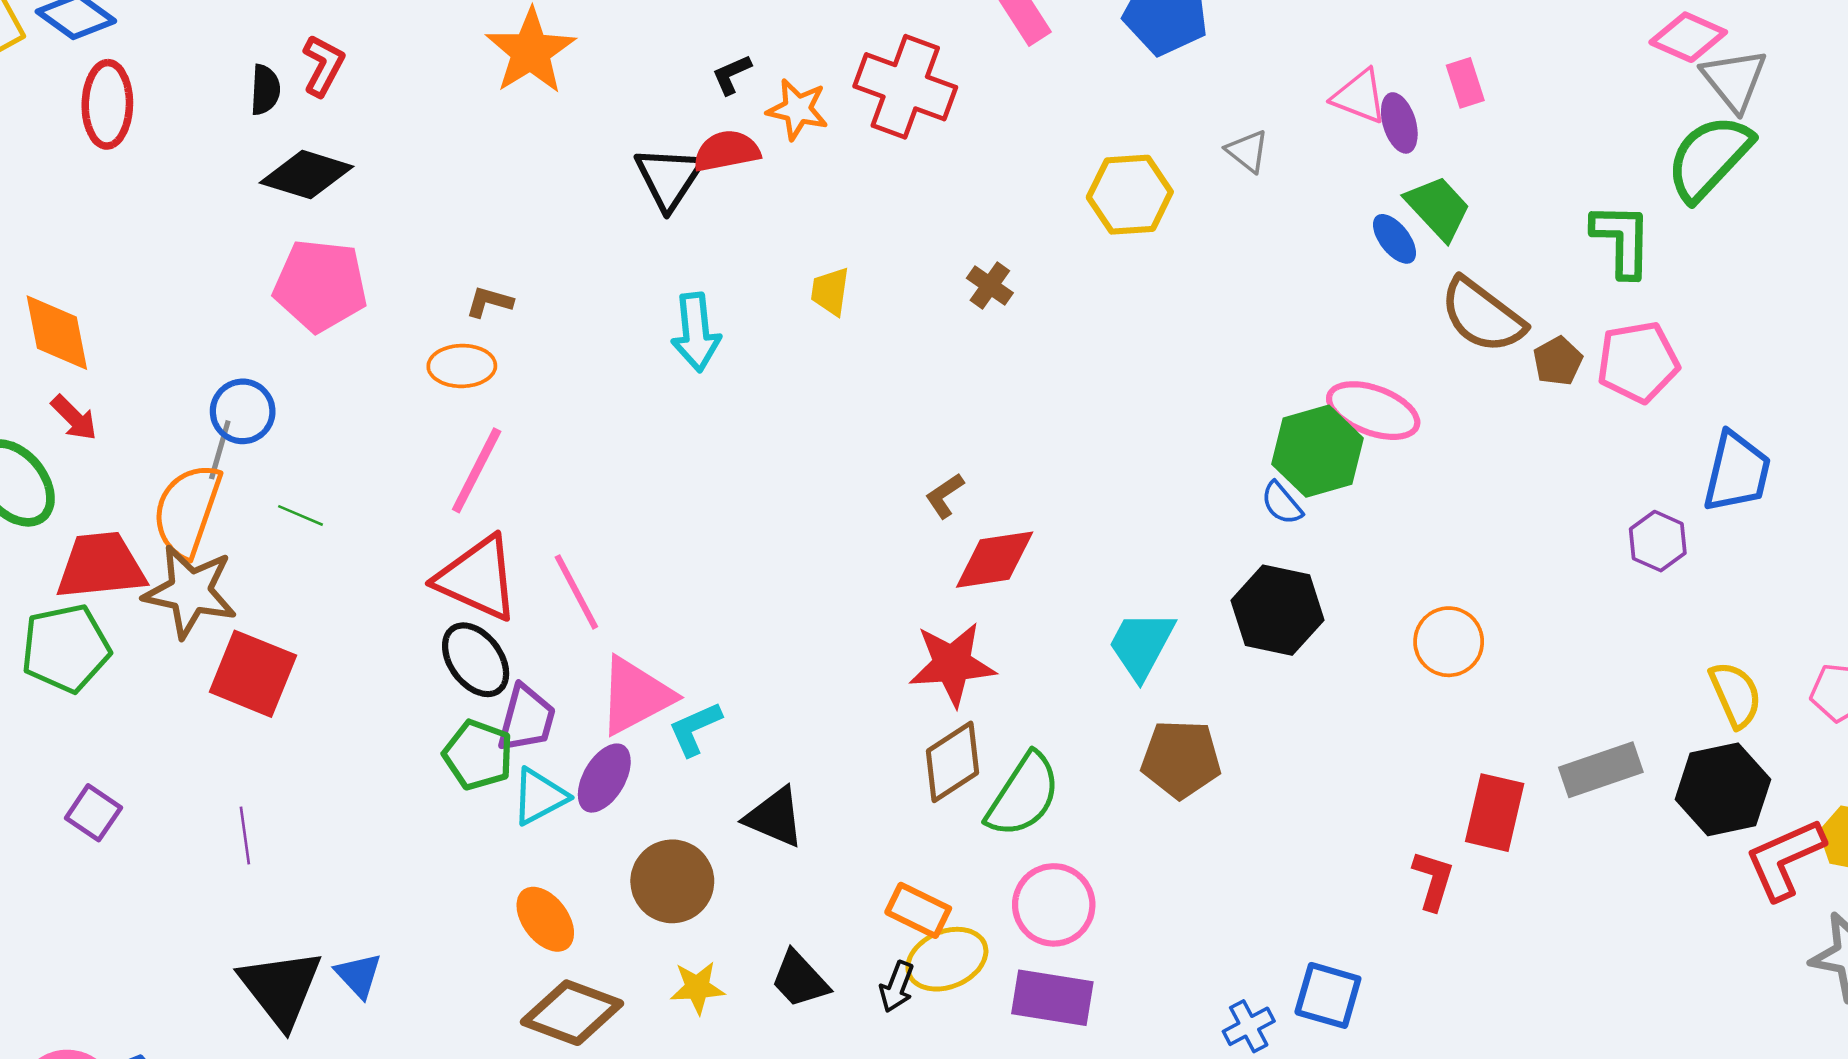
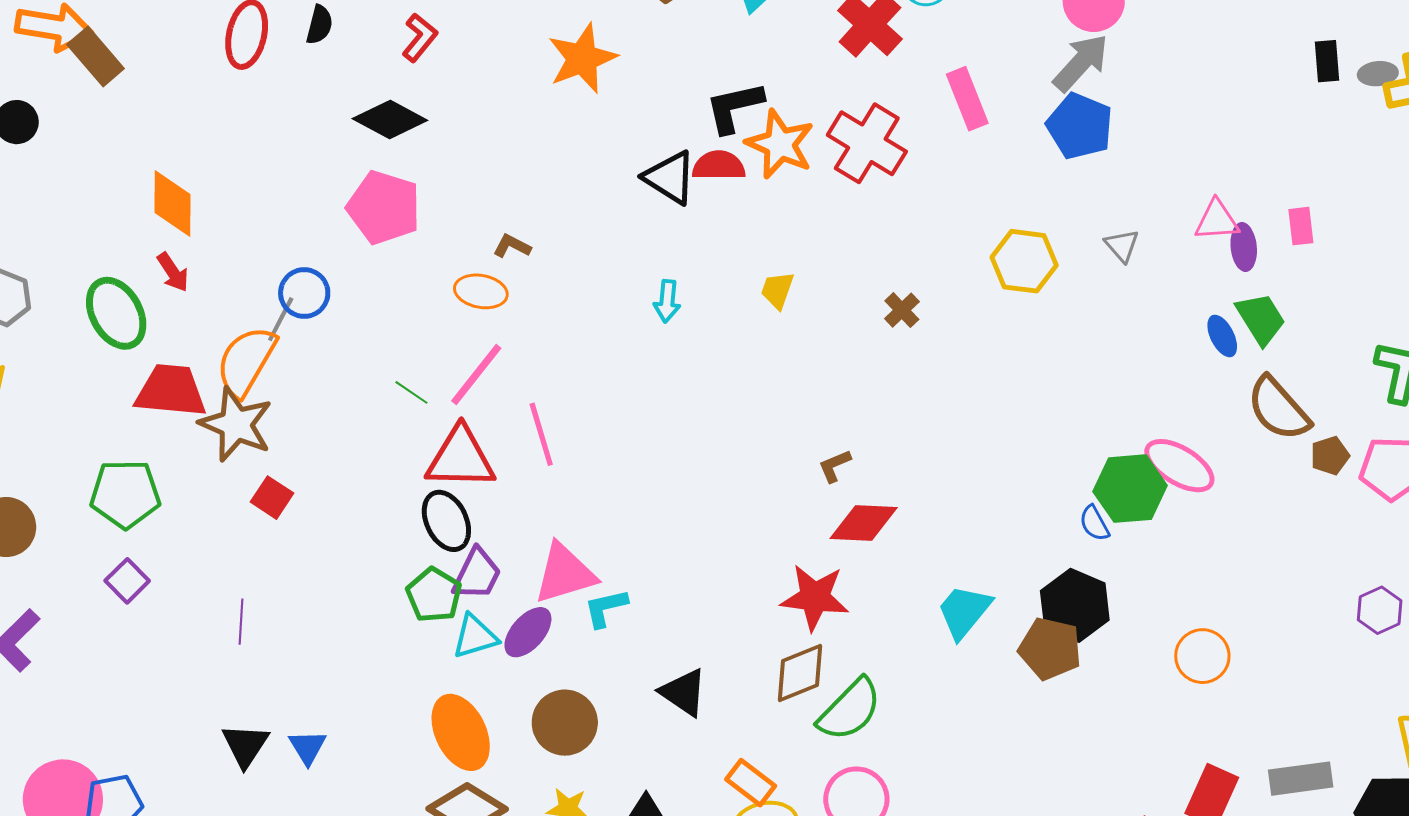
black L-shape: (732, 74) -> (734, 107), size x1.8
black semicircle: (265, 90) -> (319, 25), moved
pink triangle: (1359, 96) -> (1217, 220), turned -36
orange star: (798, 109) -> (780, 144), size x1.4
black triangle: (669, 178) -> (670, 178), turned -42
cyan arrow: (696, 332) -> (667, 301), size x0.7
green line: (301, 515) -> (411, 392), moved
red triangle: (478, 578) -> (461, 458), turned -34
pink line: (576, 592) -> (541, 434), moved
green pentagon: (66, 648) -> (125, 494), moved
red square: (253, 674) -> (272, 498), size x0.6
brown pentagon: (1181, 759) -> (1050, 649), moved
black triangle: (775, 817) -> (684, 692), moved
orange ellipse: (545, 919) -> (461, 732), size x1.4
black triangle: (281, 988) -> (245, 745), size x0.7

